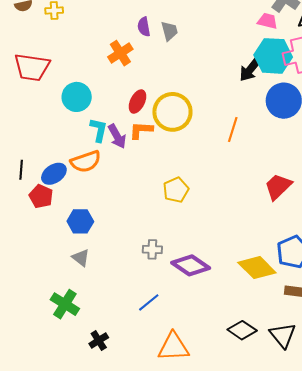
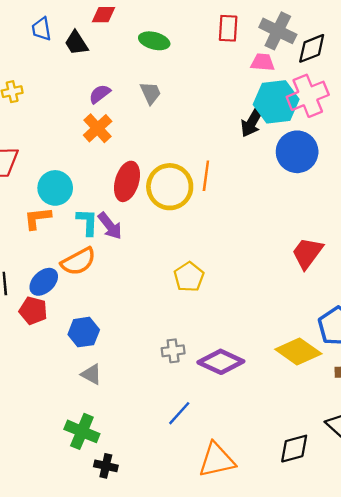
purple semicircle: (144, 27) -> (100, 94), moved, turned 72
red ellipse: (138, 102) -> (127, 181), size x1.4
orange L-shape: (141, 130) -> (38, 218), moved
orange line: (233, 130) -> (206, 176), moved
black diamond: (242, 330) -> (294, 449), moved, turned -40
black cross: (99, 341) -> (106, 466), moved, turned -36

